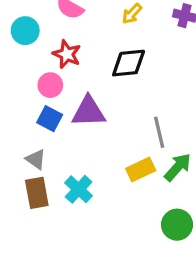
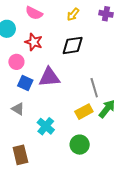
pink circle: (50, 85) -> (16, 62), moved
brown rectangle: (37, 193) -> (20, 155), moved
green circle: (177, 225) -> (80, 145), moved

